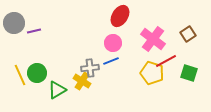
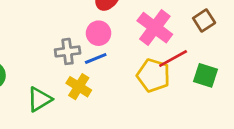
gray cross: (90, 68) -> (68, 51), moved
yellow cross: (82, 81) -> (79, 87), moved
green triangle: (57, 90) -> (39, 99), moved

